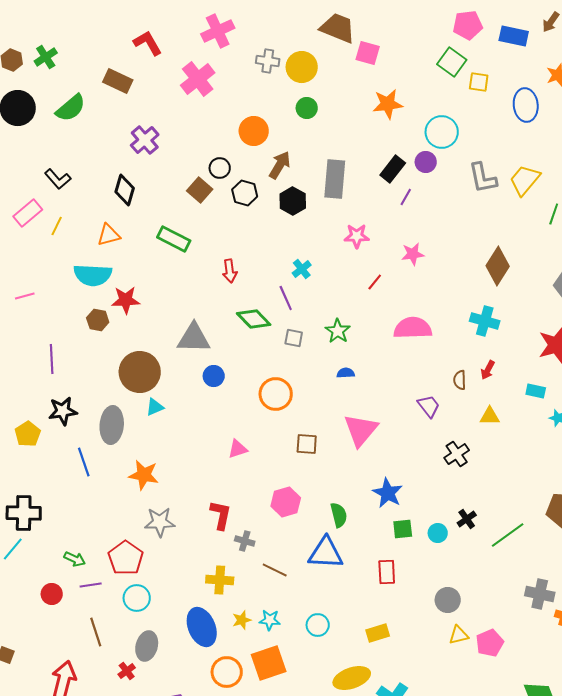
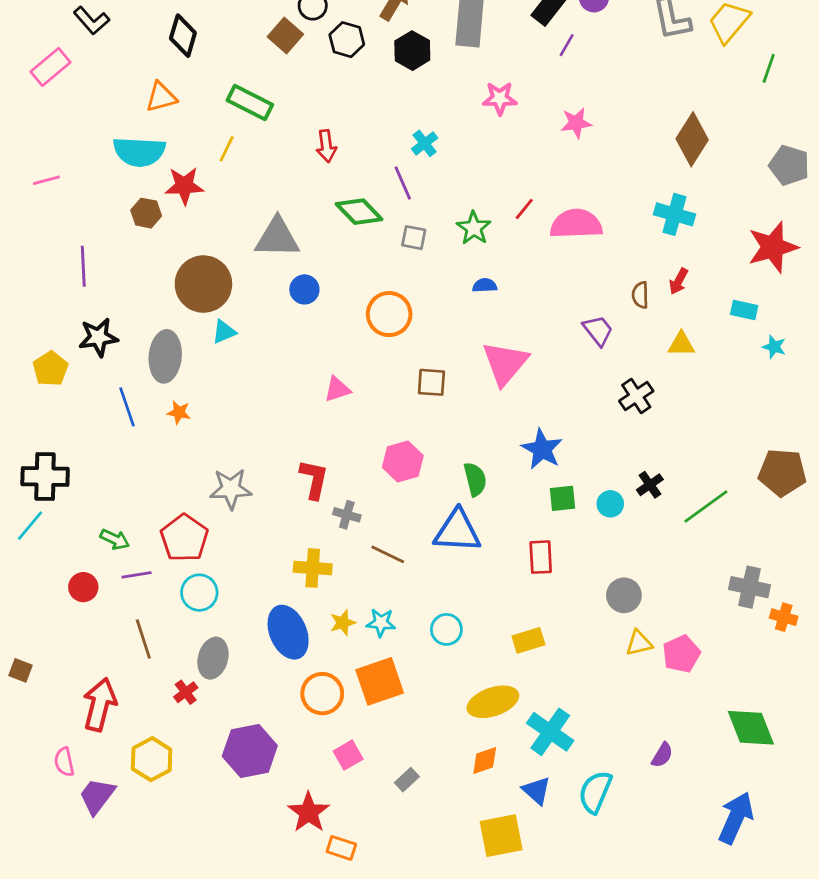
yellow line: (57, 226) -> (227, 149), moved
red line: (375, 282) -> (524, 209), moved
orange star: (144, 475) -> (179, 412), moved, size x0.6

